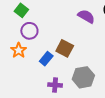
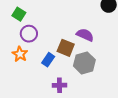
purple semicircle: (86, 16) -> (85, 35), moved
gray hexagon: (83, 77) -> (84, 63), moved

